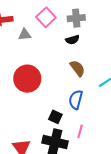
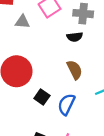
black square: (55, 117) -> (42, 97), moved

